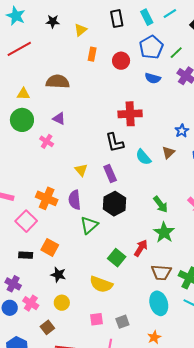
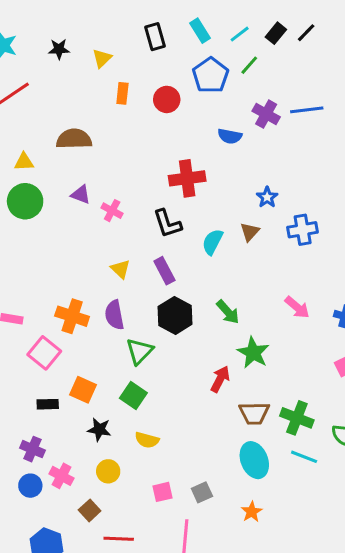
cyan line: (170, 14) -> (240, 34), moved
green line: (176, 53) -> (249, 65), moved
blue semicircle: (153, 78) -> (230, 136), moved
pink cross: (47, 141) -> (112, 211), moved
cyan semicircle: (143, 157) -> (213, 242), turned 72
green arrow: (161, 204) -> (228, 312), moved
green square: (117, 258) -> (133, 395), moved
yellow semicircle: (101, 284) -> (147, 440), moved, size x0.7

